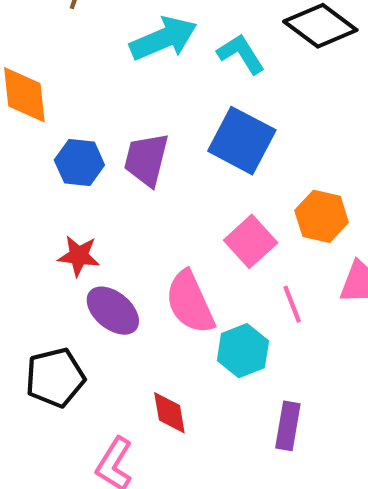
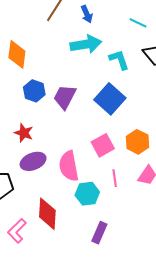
purple ellipse: (113, 311) -> (33, 161), turned -75
red diamond: (169, 413) -> (47, 214), size x1.5

